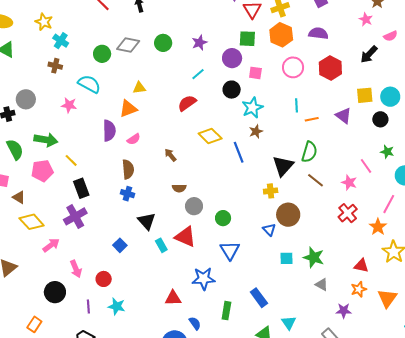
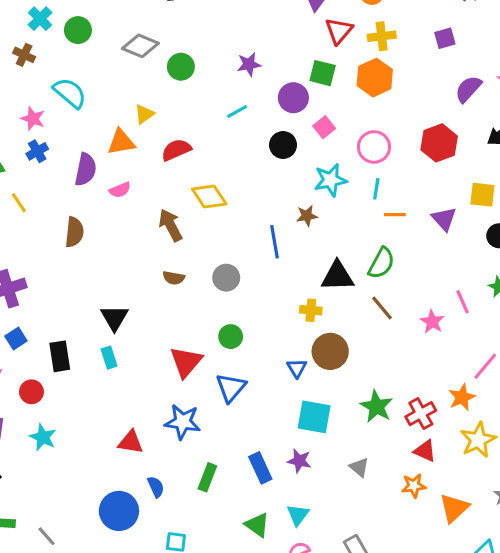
purple semicircle: (318, 33) -> (468, 89), moved, turned -66
green circle: (163, 43) -> (181, 67), moved
green circle: (102, 54) -> (78, 30), moved
pink circle: (293, 67) -> (374, 147), moved
pink square: (255, 73) -> (324, 127), turned 32
yellow triangle: (139, 88) -> (144, 114), turned -40
red semicircle: (187, 103) -> (176, 150), moved
cyan star: (252, 108) -> (330, 180), moved
yellow diamond: (210, 136) -> (209, 196), moved
brown arrow: (170, 155) -> (170, 225), size x1.5
black triangle: (283, 166) -> (337, 276), turned 35
brown semicircle: (128, 169) -> (74, 232), moved
black rectangle: (81, 188) -> (60, 356), moved
blue cross: (127, 194) -> (37, 151), moved, turned 32
gray circle: (194, 206) -> (226, 278), moved
red cross: (348, 213) -> (421, 414), moved
red triangle: (185, 237) -> (186, 362), moved, turned 35
blue square: (120, 245) -> (16, 338), moved
cyan rectangle: (161, 245) -> (109, 358), moved
green star: (314, 257) -> (376, 406), moved
cyan square: (286, 258) -> (314, 417), size x1.6
purple star: (344, 311) -> (299, 461), moved

